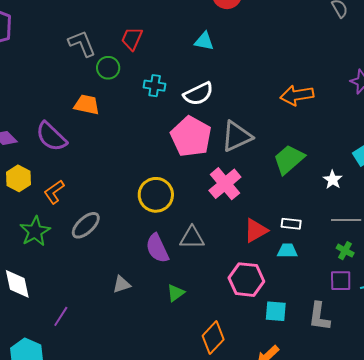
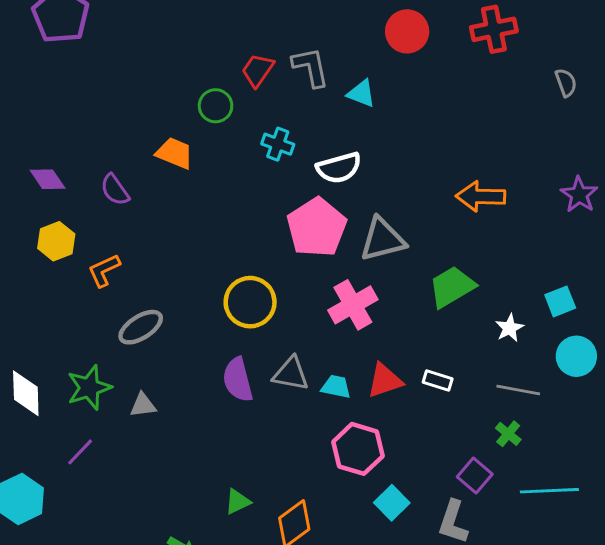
gray L-shape: (82, 44) -> (311, 67), moved
purple semicircle: (51, 137) -> (115, 190), size x0.7
green star: (35, 231) -> (89, 388), moved
cyan trapezoid: (287, 251) -> (336, 387), moved
purple square: (341, 281) -> (475, 476), moved, turned 30
gray triangle: (122, 284) -> (143, 405), moved
green triangle: (176, 293) -> (238, 502), moved
cyan square: (276, 311) -> (392, 503), turned 30

